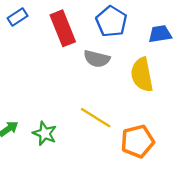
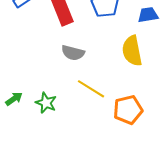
gray semicircle: (97, 59) -> (73, 53), moved

